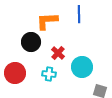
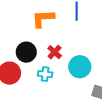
black circle: (31, 42) -> (26, 52), moved

